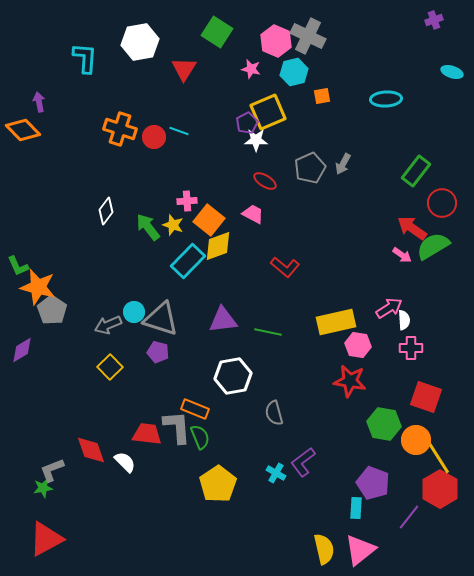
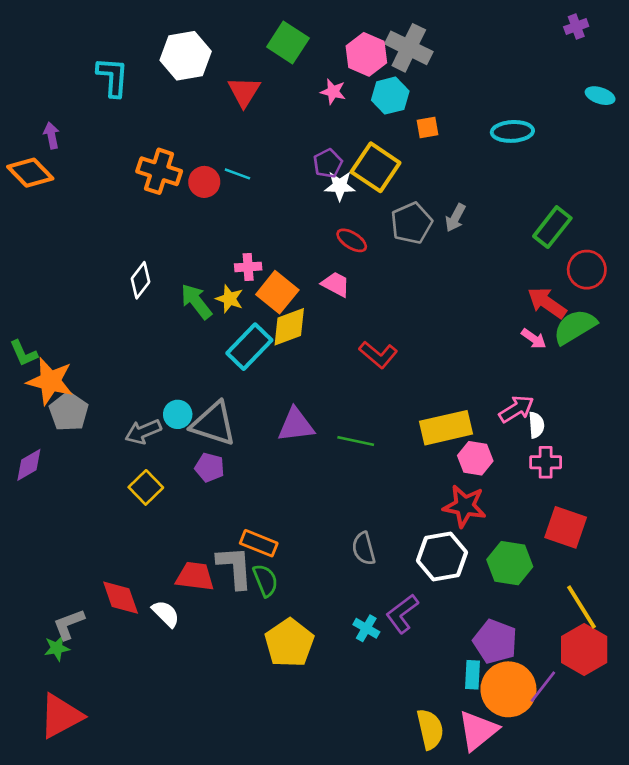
yellow square: (268, 112) -> (376, 167), moved, turned -33
white hexagon: (233, 376) -> (442, 557), moved
orange circle: (416, 440) -> (508, 689), moved, size x1.4

